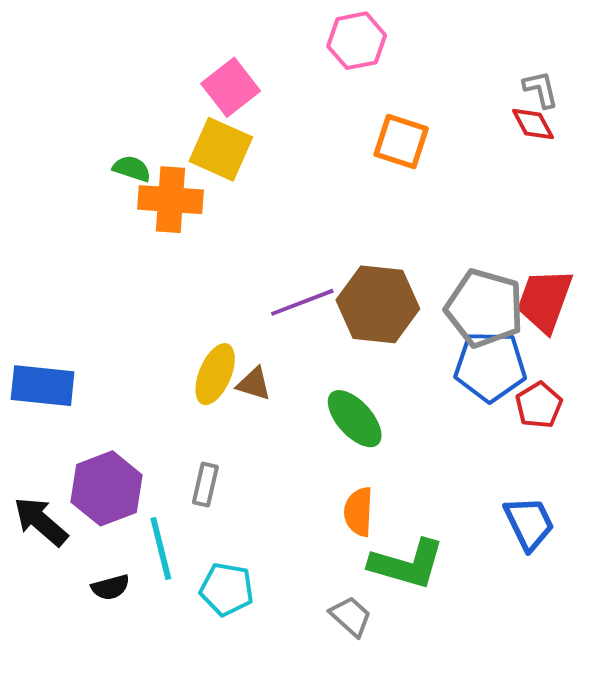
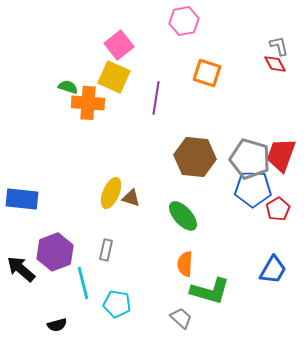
purple line: (302, 302) -> (156, 98), moved, turned -60
blue trapezoid: (529, 523) -> (273, 270), turned 56
black semicircle: (110, 587) -> (57, 325), moved

